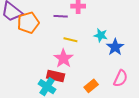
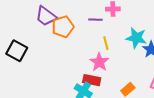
cyan star: (101, 35) -> (136, 38), size x1.5
yellow line: (70, 40) -> (106, 43), turned 64

